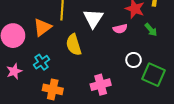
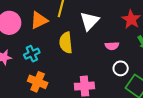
pink semicircle: (120, 29) -> (112, 46), moved

